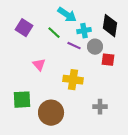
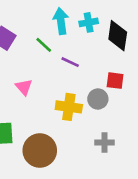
cyan arrow: (67, 15) -> (61, 21), turned -132
cyan cross: (84, 31) -> (89, 22), moved
gray circle: (95, 47) -> (98, 99), moved

